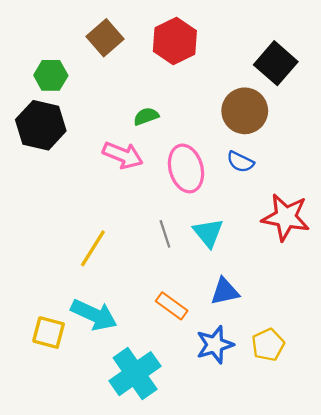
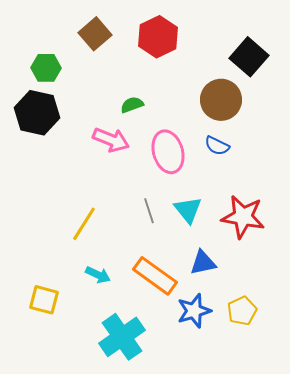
red star: (286, 217) -> (243, 217), moved
orange rectangle: (172, 306) -> (155, 276), size x1.5
cyan arrow: (94, 315) -> (98, 275), moved, size x0.6

